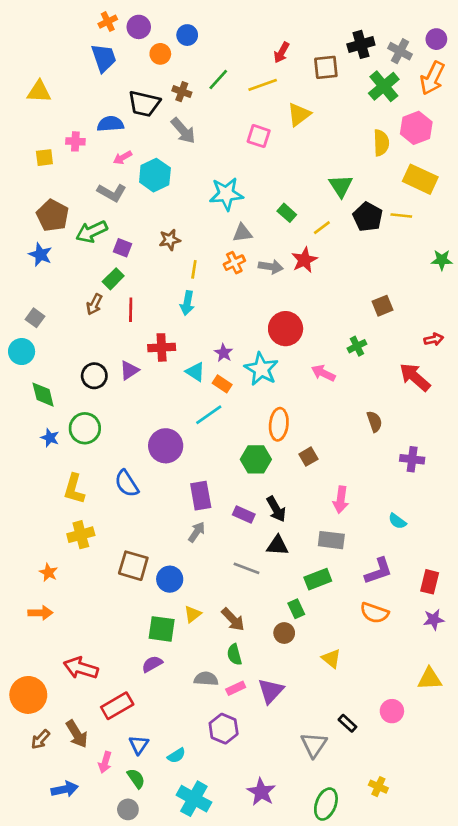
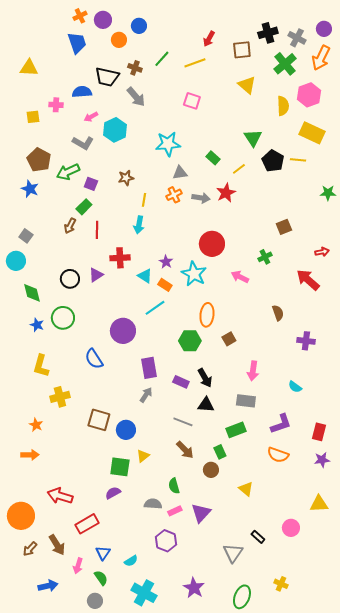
yellow triangle: (299, 114) -> (247, 85), moved, turned -42
yellow L-shape: (74, 489) -> (41, 366), moved
brown arrow: (233, 620) -> (185, 450), moved

